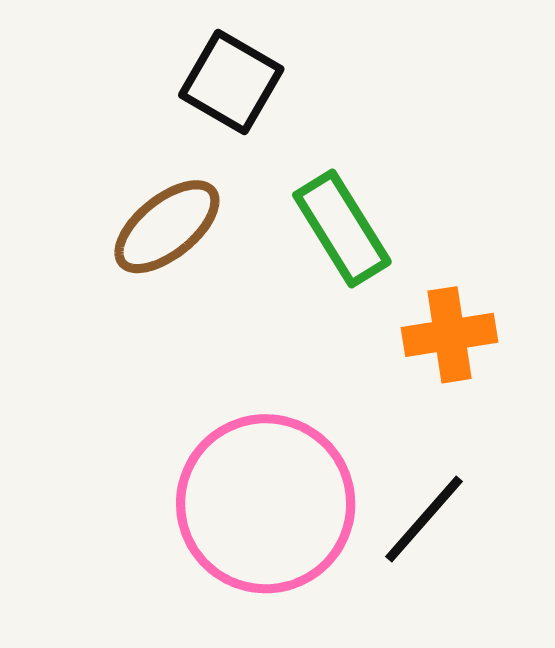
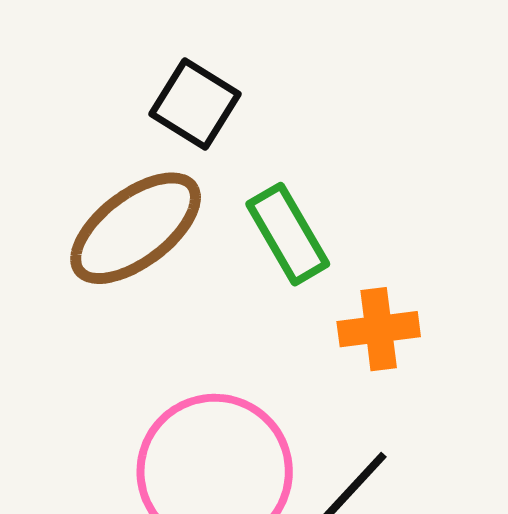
brown ellipse: (167, 227) -> (136, 228), size x1.4

